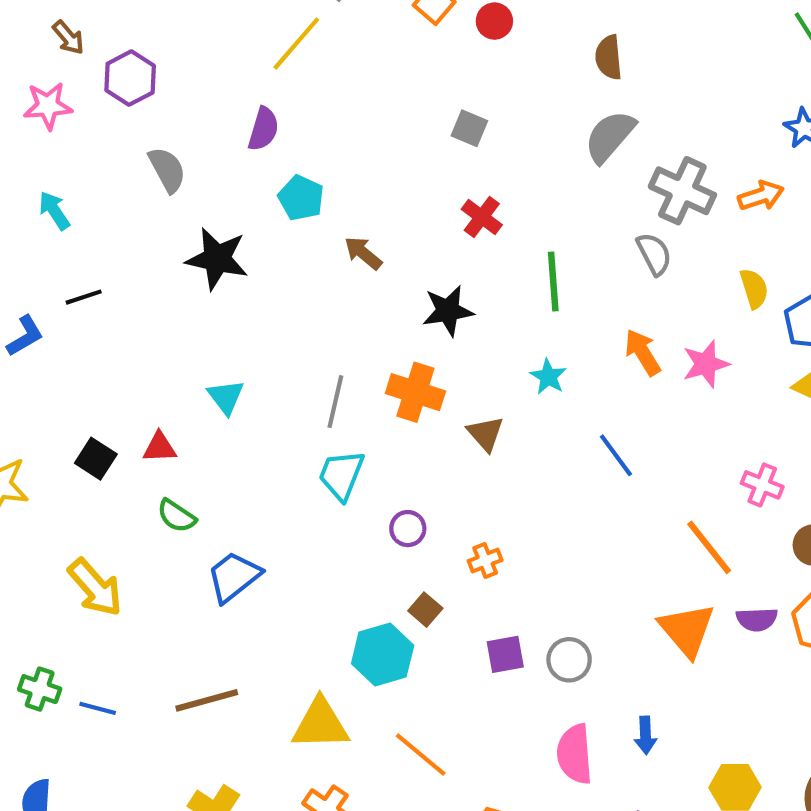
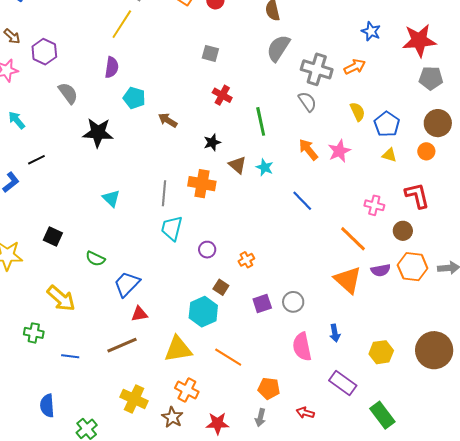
black star: (448, 311) -> (212, 142), size x0.7
brown triangle: (485, 434) -> (238, 165), moved
red triangle: (160, 447) -> (139, 314), moved
green cross: (40, 689) -> (34, 333), moved

